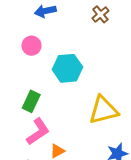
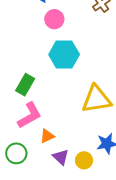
pink circle: (31, 46) -> (54, 19), moved

